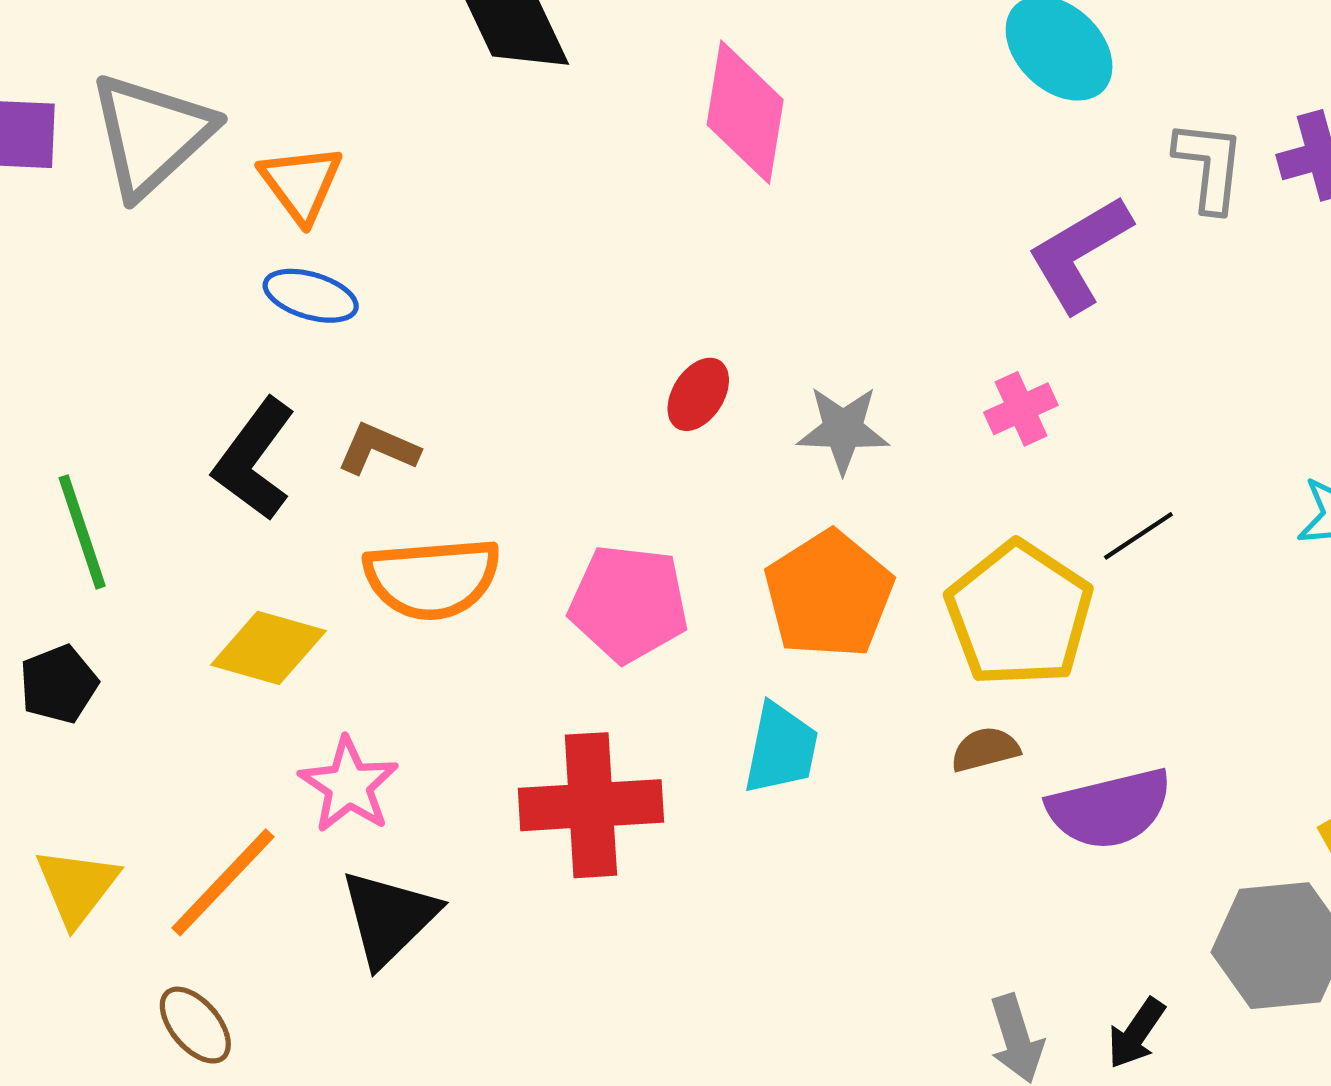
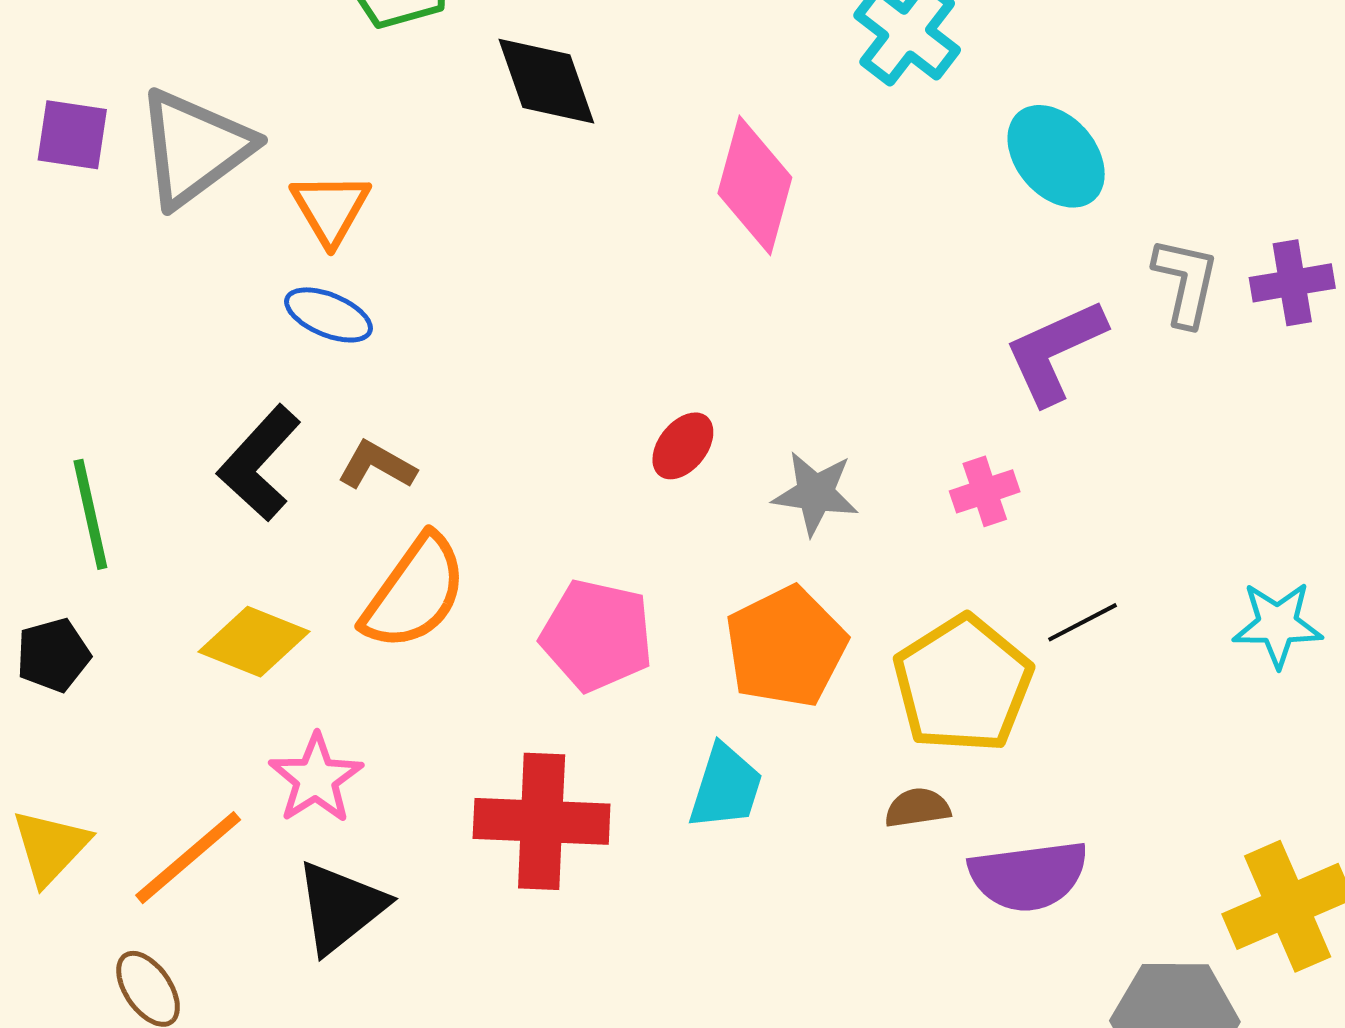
orange semicircle: (432, 578) -> (415, 592), turned -56

